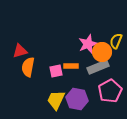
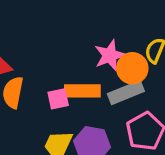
orange rectangle: (71, 66) -> (82, 91), size x1.5

